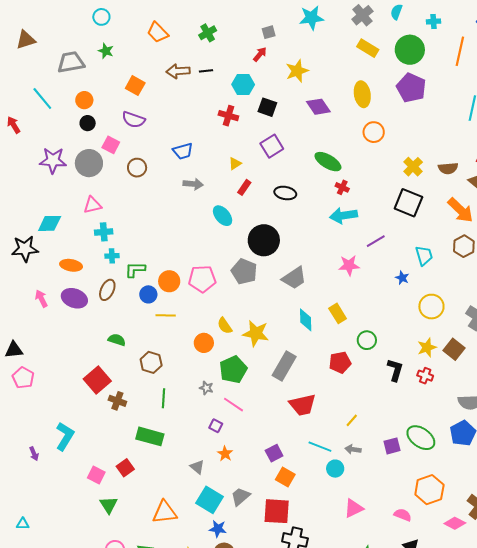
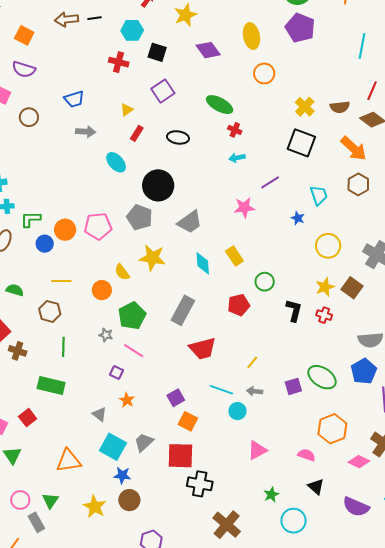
cyan arrow: (344, 215) -> (237, 158), size x0.6
yellow line: (166, 315) -> (61, 281), moved
yellow star: (256, 333) -> (152, 258), moved

